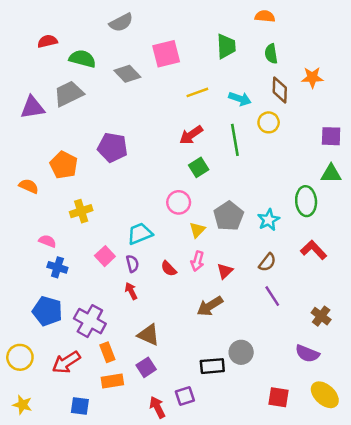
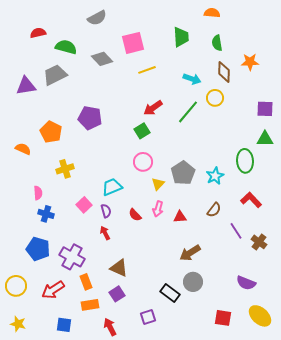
yellow line: (197, 92) -> (147, 70), moved
green line: (235, 140) -> (188, 112), turned 50
green square: (199, 167) -> (142, 131), moved
pink semicircle: (47, 241) -> (38, 193), turned 64
red triangle: (225, 271) -> (180, 217), turned 40
purple line: (272, 296) -> (236, 231), moved
brown arrow: (210, 306) -> (190, 253), moved
brown cross: (321, 316) -> (259, 242), moved
black rectangle: (212, 366) -> (170, 293), turned 42
red arrow: (157, 407) -> (110, 327), moved

